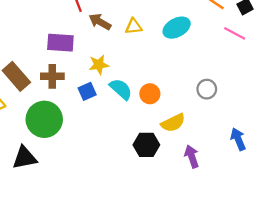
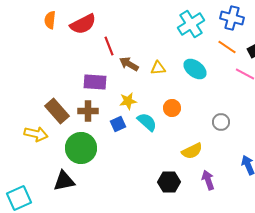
cyan ellipse: (177, 28) -> (195, 69), turned 65
orange circle: (150, 94) -> (172, 108), moved
black hexagon: (146, 145) -> (169, 182), moved

